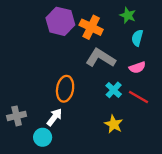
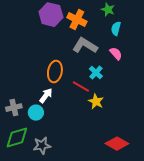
pink semicircle: (137, 67) -> (116, 54), turned -112
red line: (138, 97) -> (81, 87), moved
gray cross: (17, 116) -> (14, 108), moved

